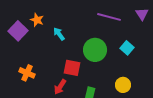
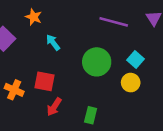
orange star: (37, 20) -> (34, 17), moved
red square: (72, 68) -> (44, 81), moved
yellow circle: (123, 85) -> (131, 83), moved

